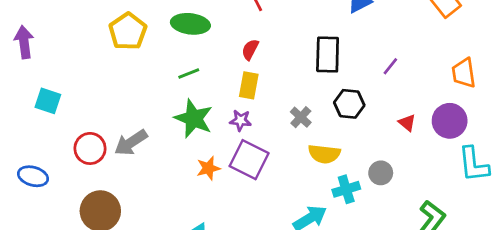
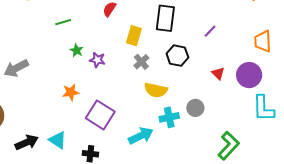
yellow rectangle: (249, 85) -> (134, 36), moved
green star: (194, 119) -> (77, 50), moved, size x0.5
purple square: (249, 160) -> (100, 115), moved

